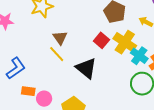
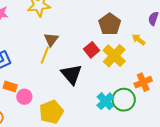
yellow line: (57, 54) -> (45, 55), turned 54
cyan cross: (139, 56) -> (105, 101), moved

